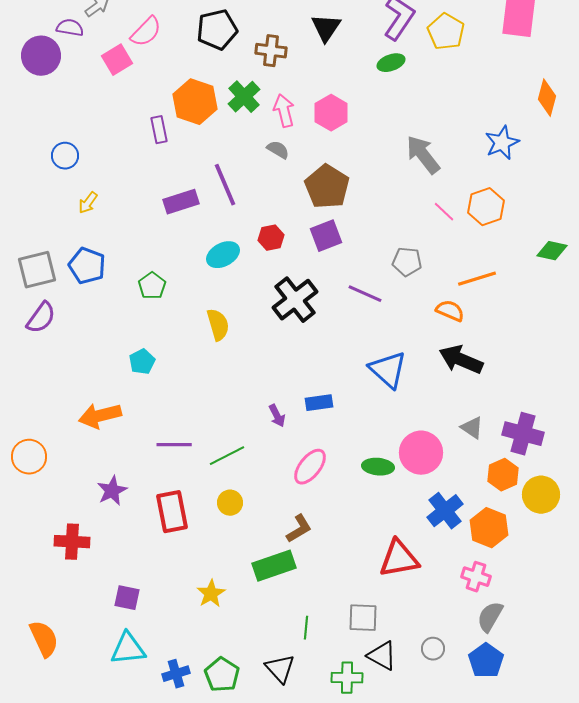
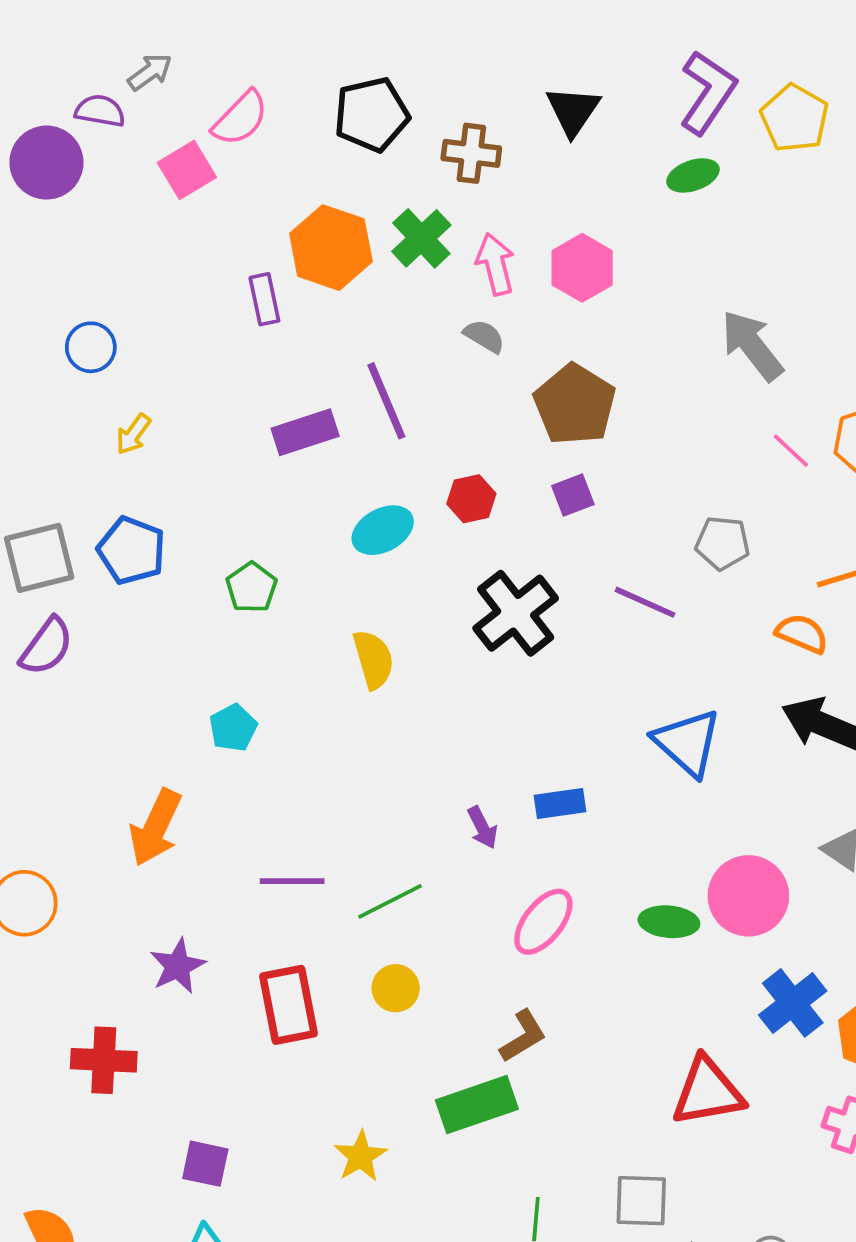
purple square: (326, 236) -> (573, 495), size x0.7
orange arrow: (100, 416) -> (155, 828), turned -51

